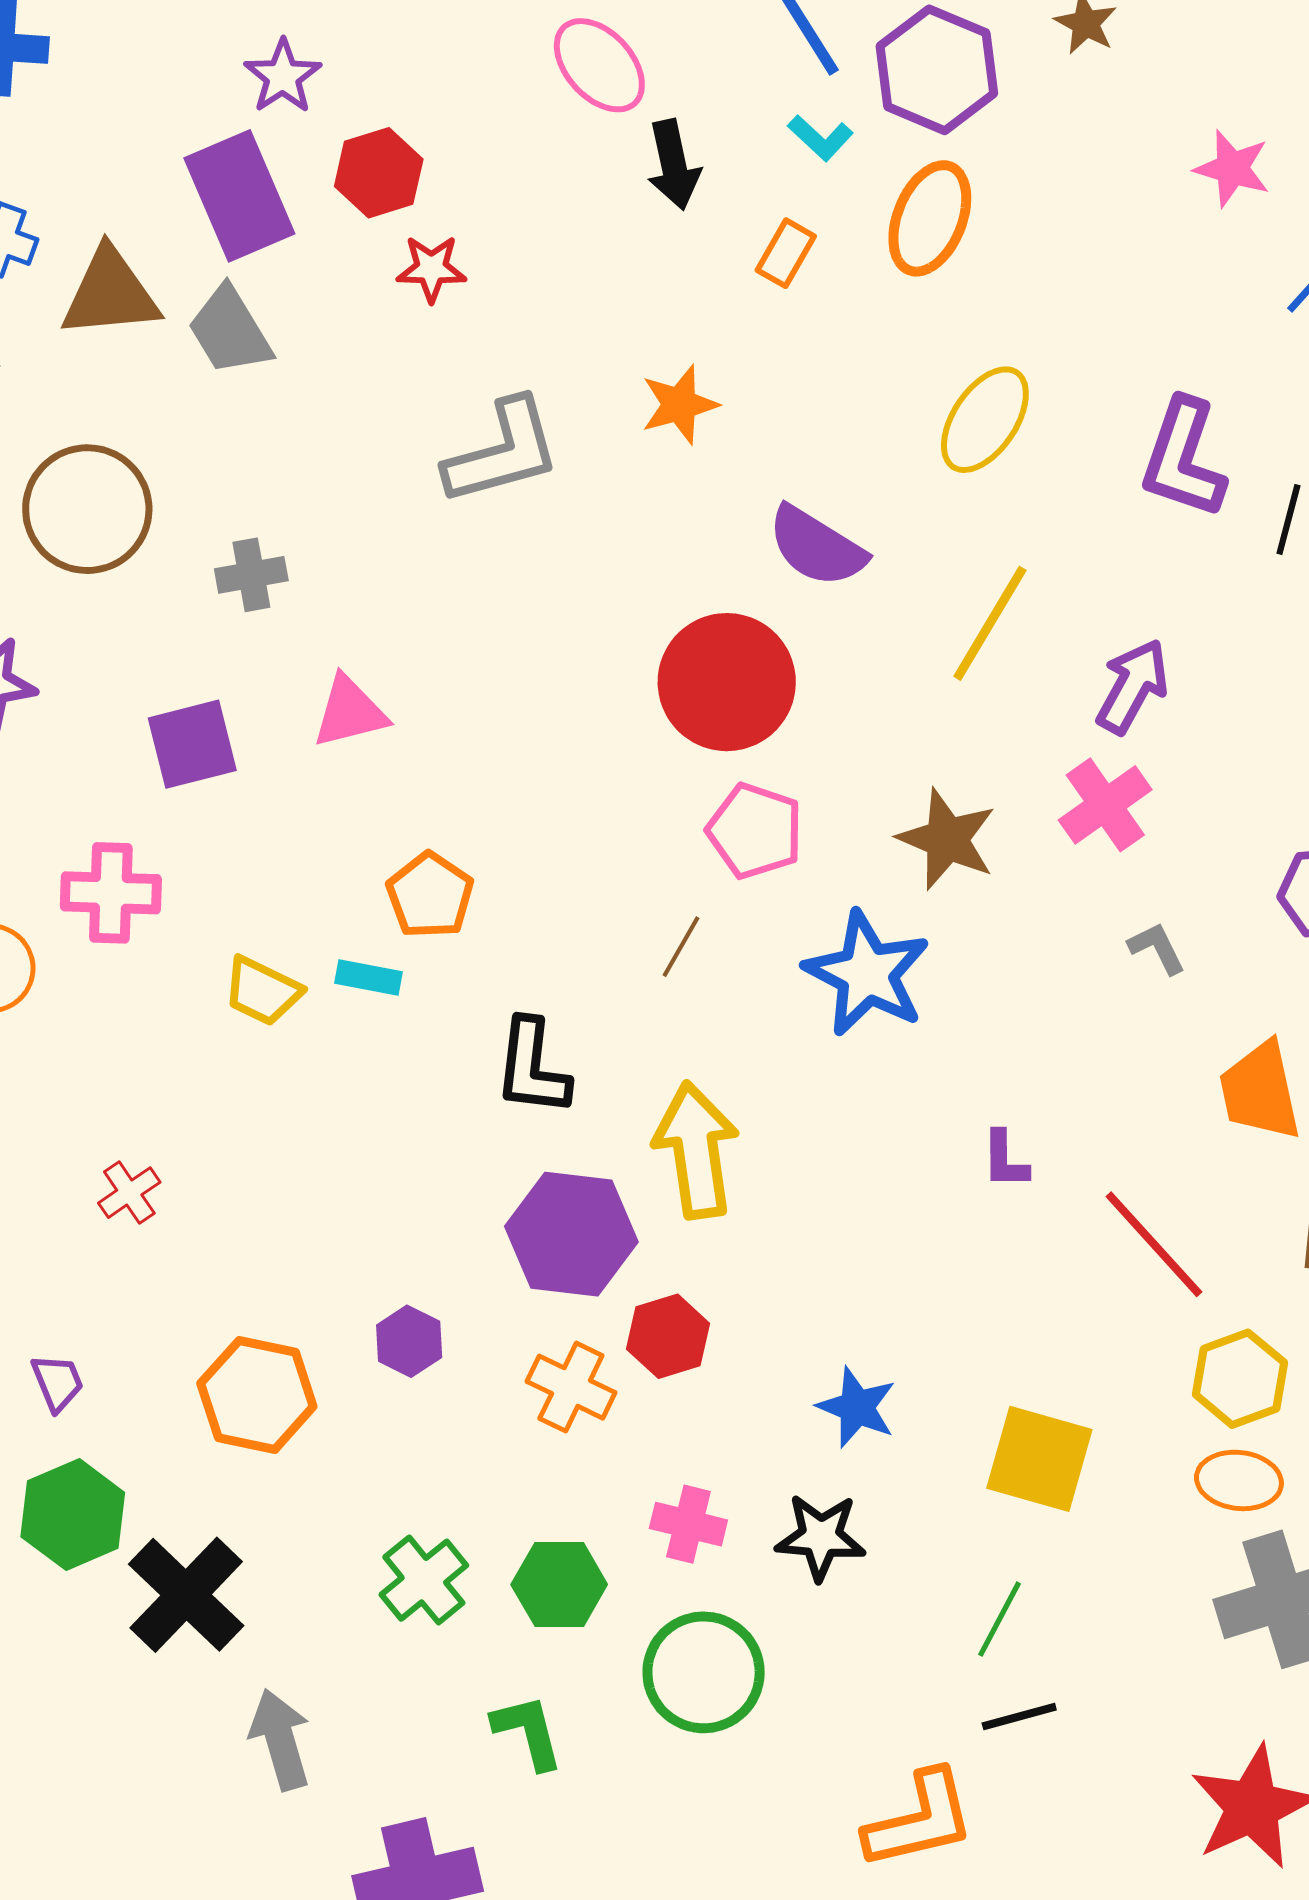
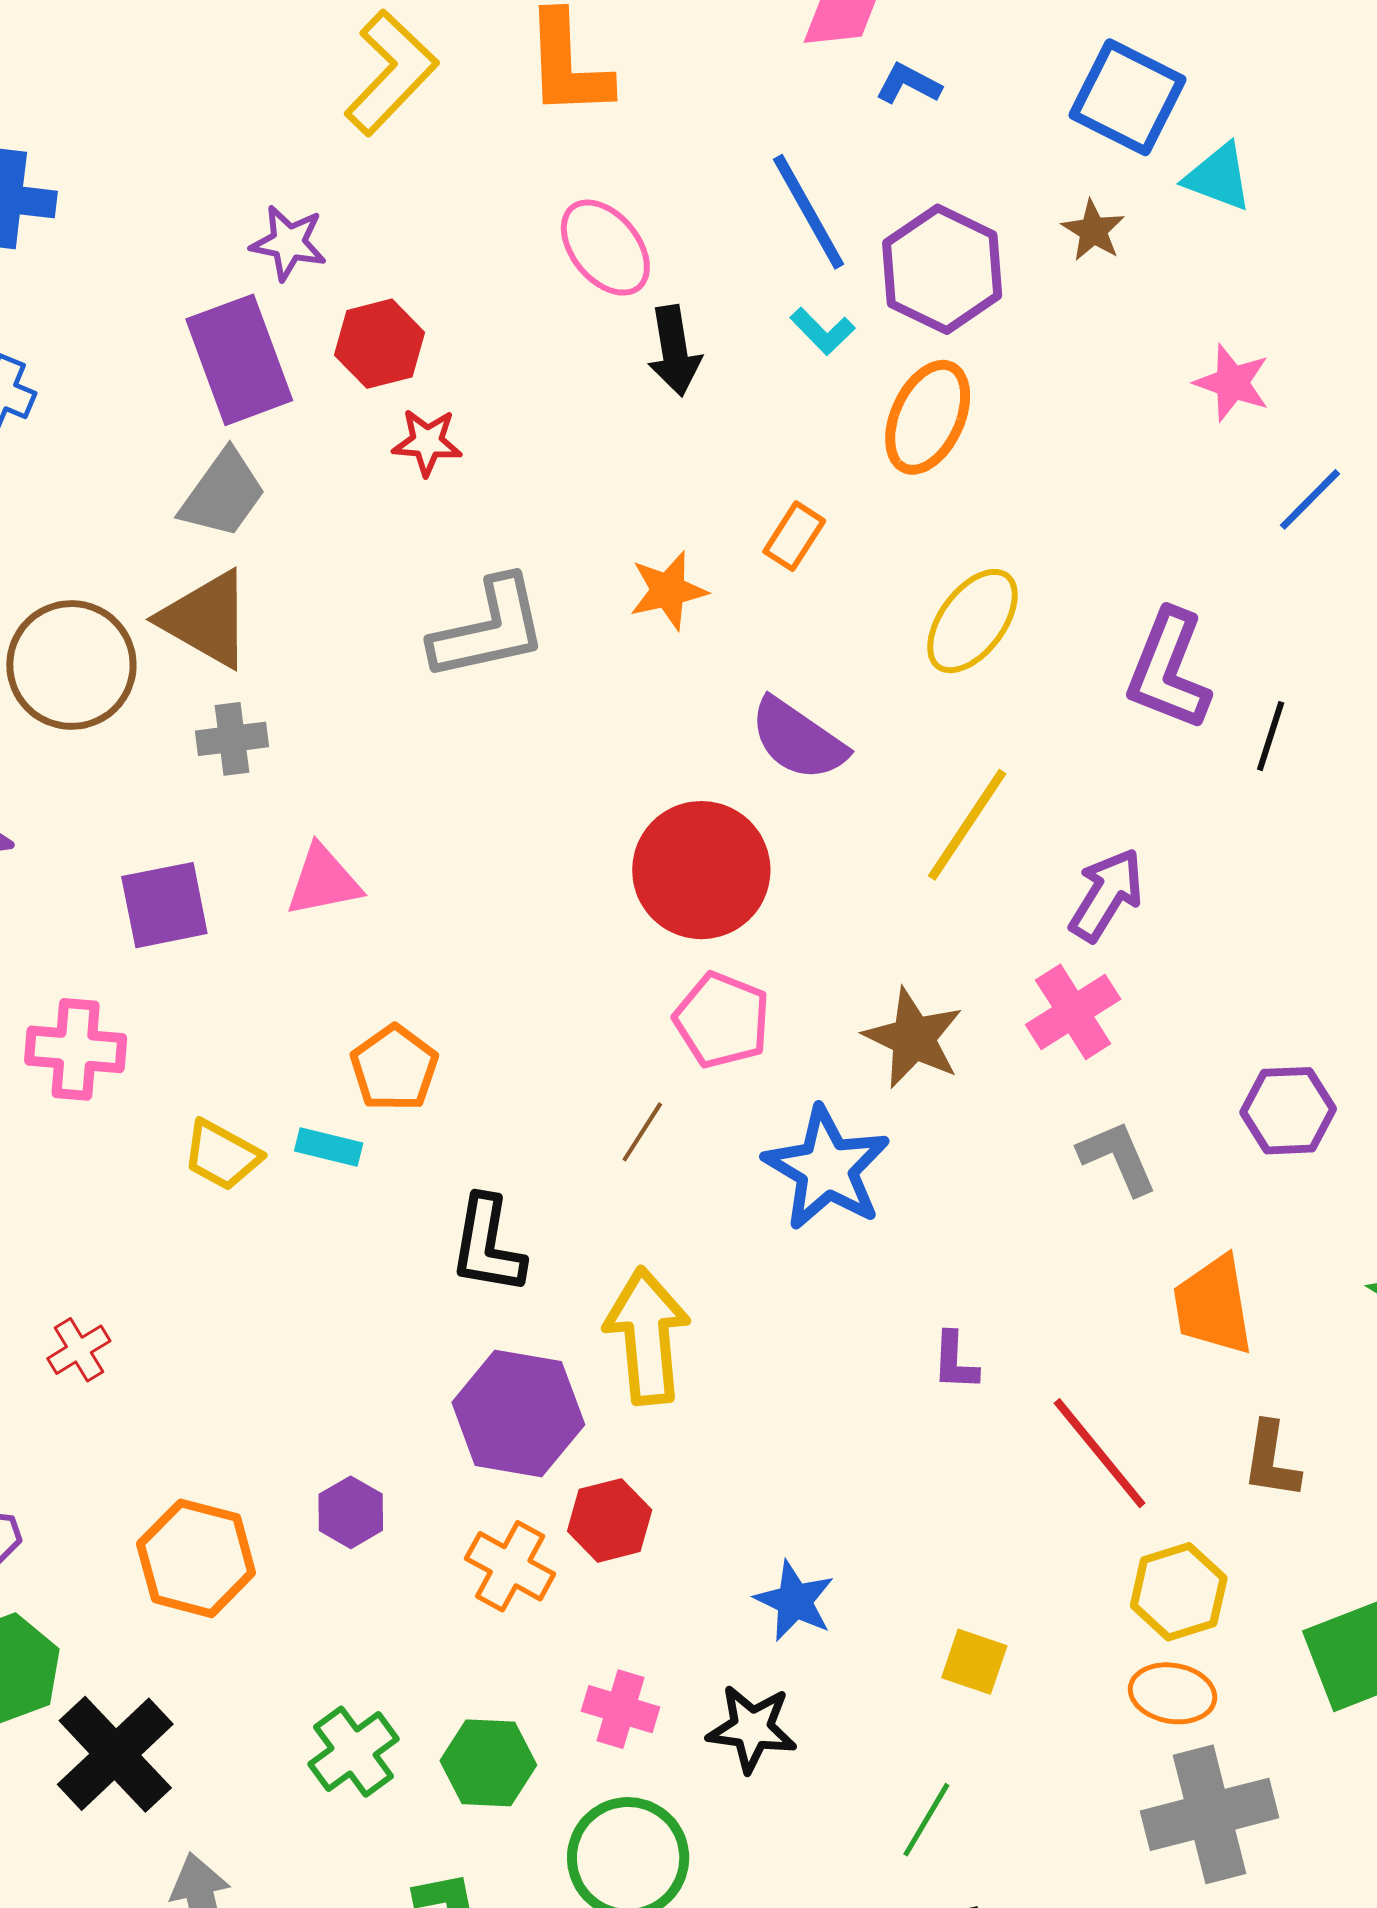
purple star: (283, 76) -> (289, 243), turned -30
orange rectangle: (786, 253) -> (794, 536), moved
brown triangle: (110, 293) -> (206, 619), moved, turned 32
gray trapezoid: (230, 331) -> (223, 494), turned -116
gray L-shape: (1157, 948) -> (1118, 1158), size x1.4
yellow square: (1039, 1459) -> (974, 1662), size x0.6

